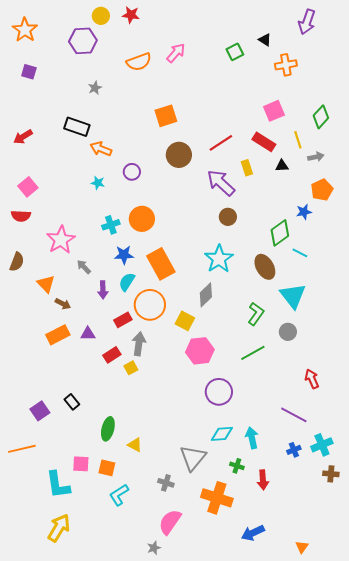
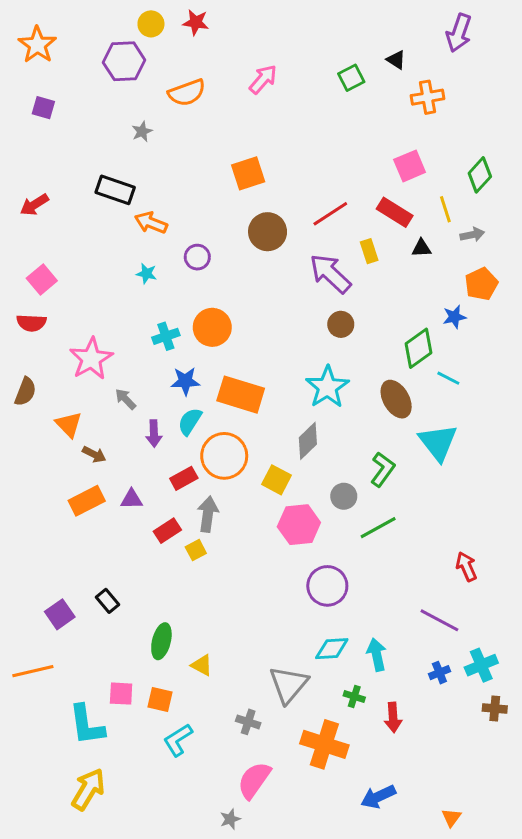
orange semicircle: (139, 62) -> (187, 93), moved
orange rectangle: (161, 264) -> (241, 395), turned -44
gray circle: (288, 332) -> (344, 496), moved

